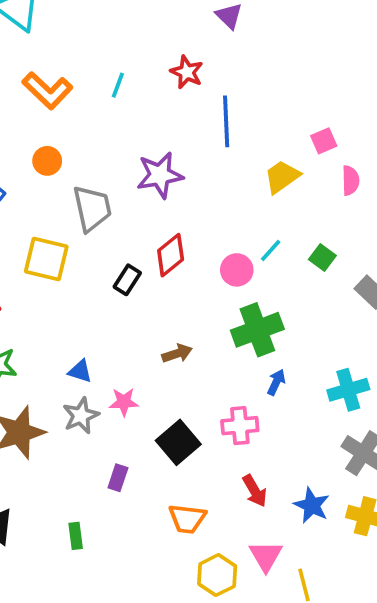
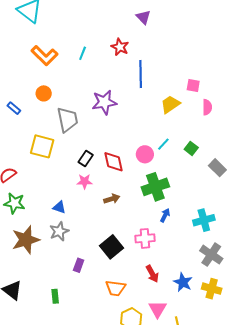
pink square: (324, 141) -> (193, 85), turned 32
red diamond: (171, 255) -> (114, 162), moved, turned -65
pink star: (124, 402) -> (85, 181), moved

